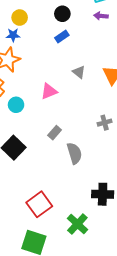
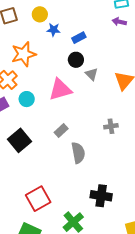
black circle: (62, 14) -> (76, 60), moved
blue star: (13, 35) -> (54, 30), moved
pink triangle: (49, 91) -> (60, 90), size x1.4

